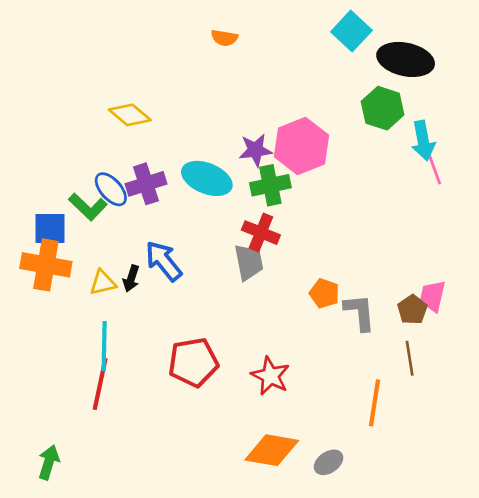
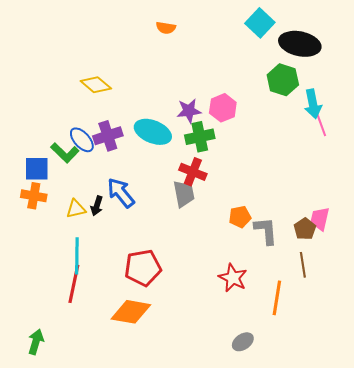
pink hexagon: (301, 146) -> (223, 108), size x0.7
orange cross: (46, 265) -> (34, 196), size x0.7
orange pentagon: (324, 293) -> (240, 217), turned -30
red star: (270, 376) -> (233, 278), moved
orange diamond: (272, 450) -> (131, 312), moved

